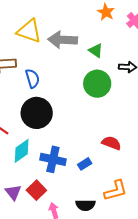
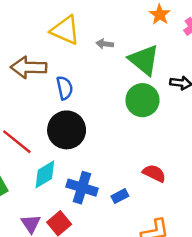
gray arrow: (63, 40) -> (105, 44), size x0.5
green triangle: (96, 50) -> (144, 60), size x1.8

